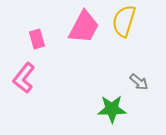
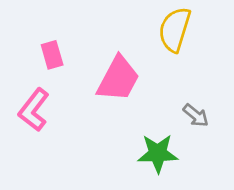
pink trapezoid: (84, 27) -> (118, 79), moved

